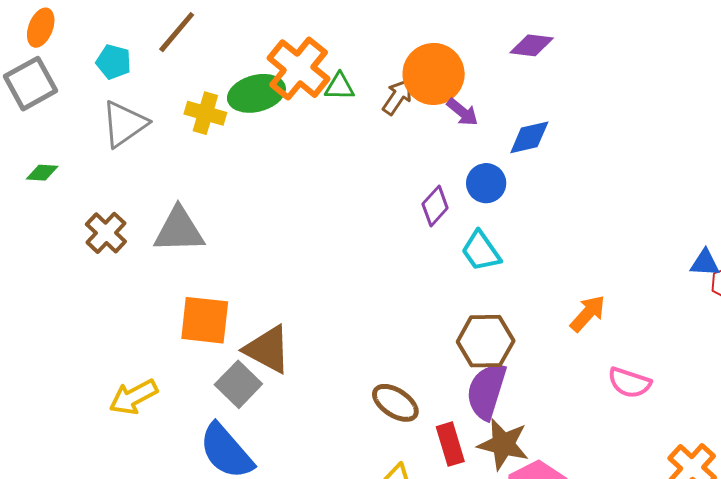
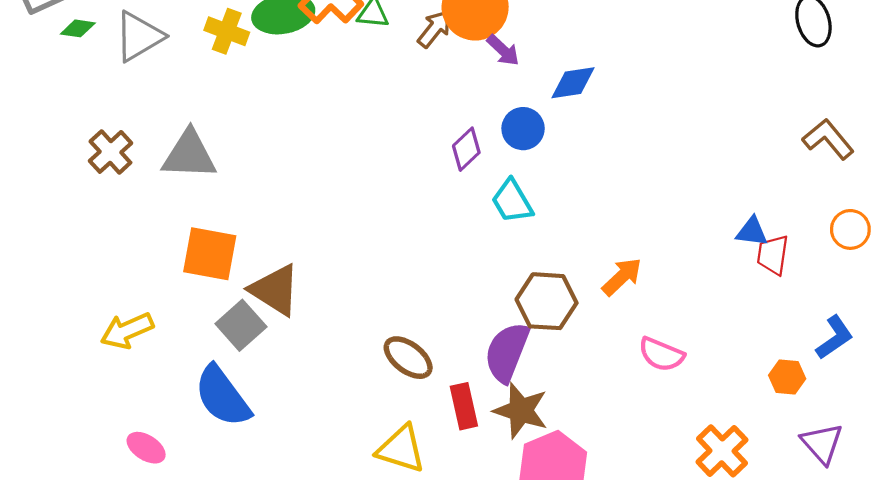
green diamond: (42, 173) -> (78, 28), moved
brown hexagon: (486, 341) -> (547, 301), moved

